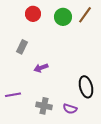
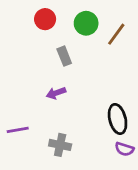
brown line: (85, 15) -> (116, 34), moved
gray rectangle: (22, 47) -> (64, 56), moved, turned -48
purple semicircle: (70, 109) -> (124, 149), moved

